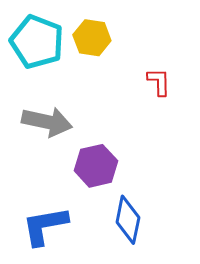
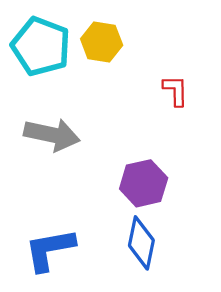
purple hexagon: (96, 166) -> (144, 183), moved

